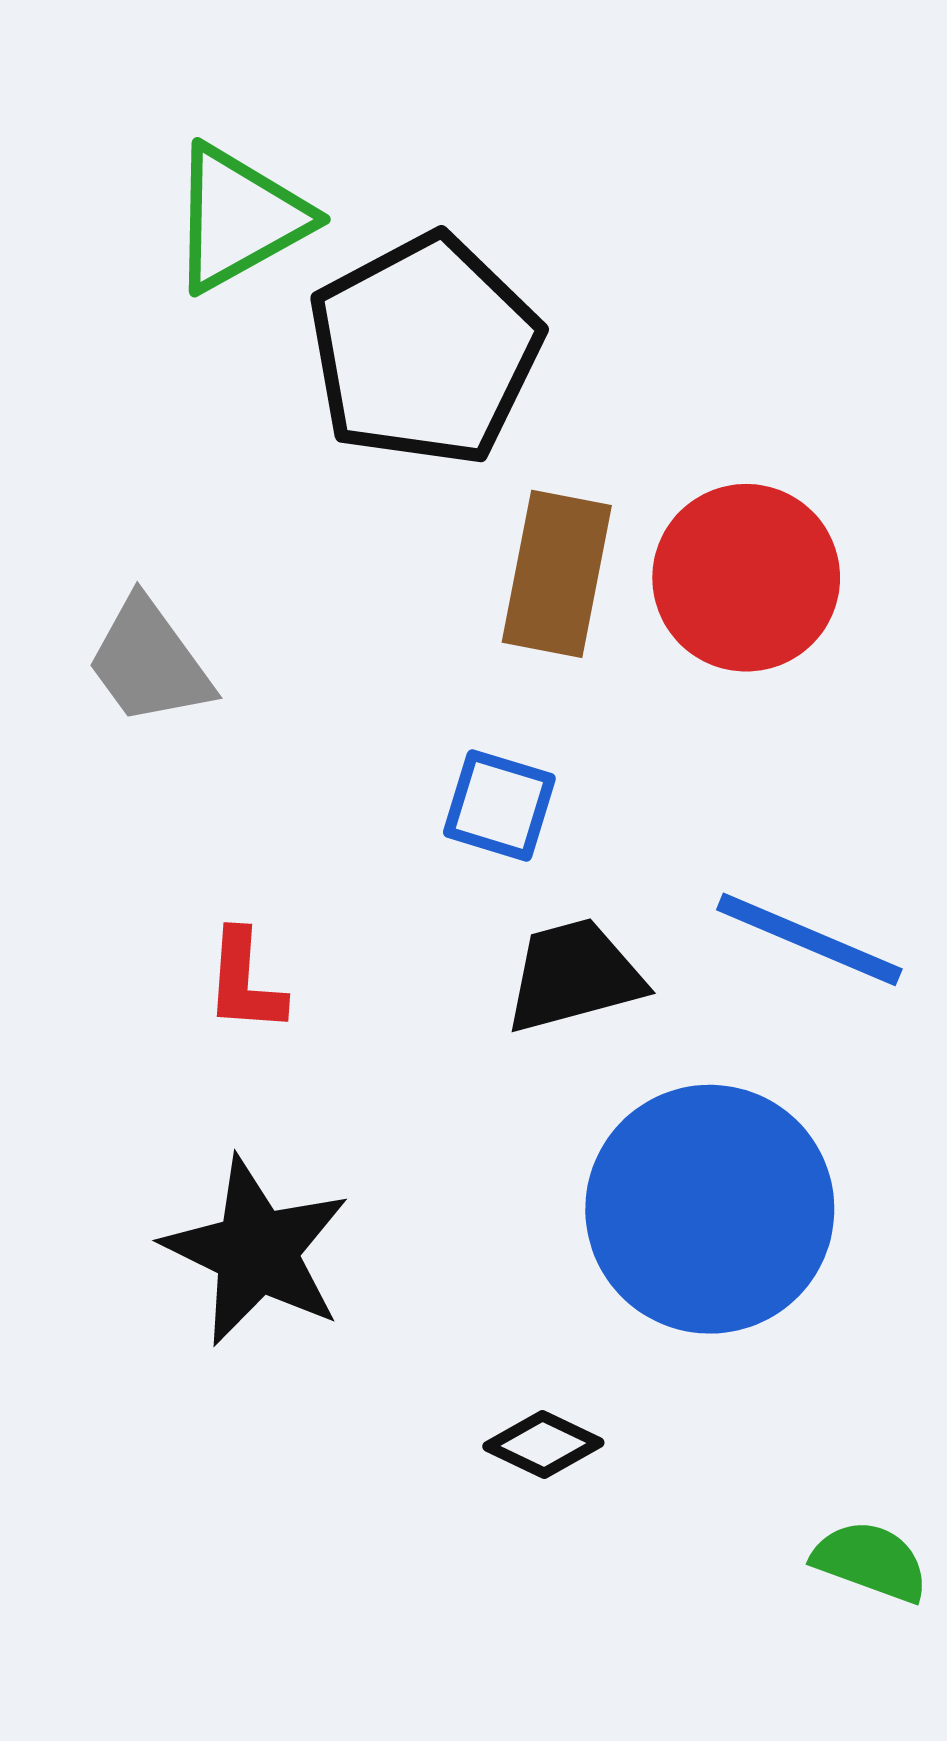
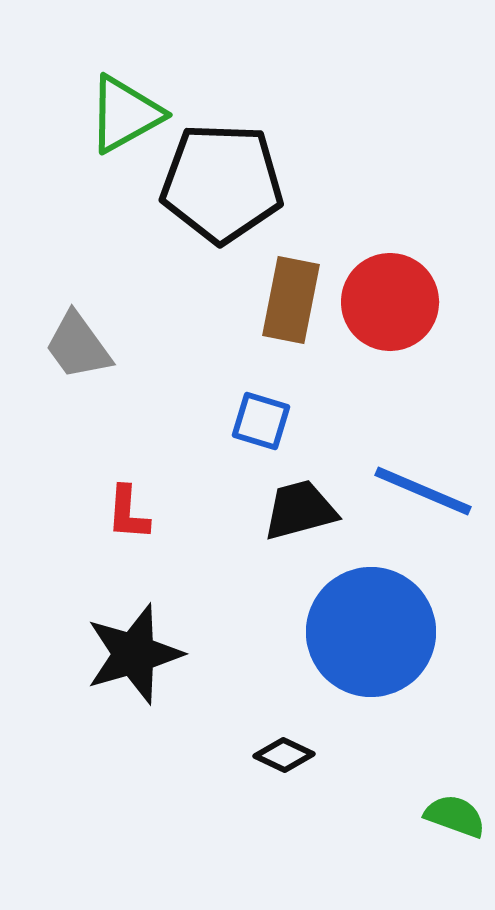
black pentagon: (425, 350) -> (222, 183), turned 30
black star: (256, 1251) -> (134, 654), turned 30

